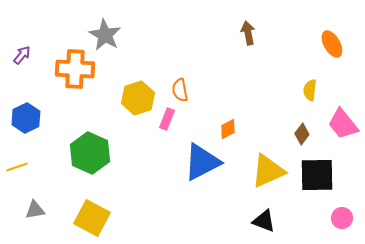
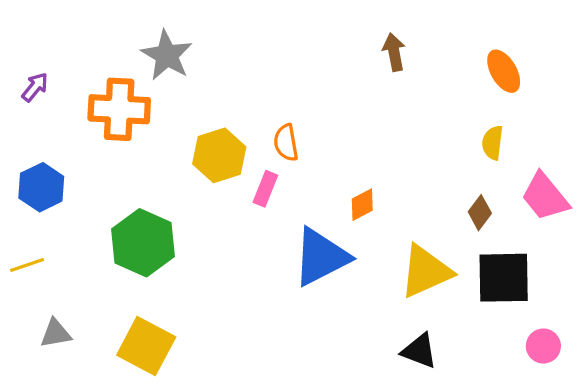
orange ellipse: (332, 44) -> (504, 71), moved

